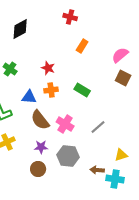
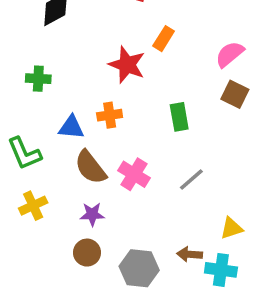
red star: (48, 68) -> (127, 65), moved, size x1.5
green cross: (10, 69) -> (38, 79), turned -32
green rectangle: (82, 90) -> (179, 117), moved, turned 49
gray hexagon: (68, 156) -> (139, 268), moved

